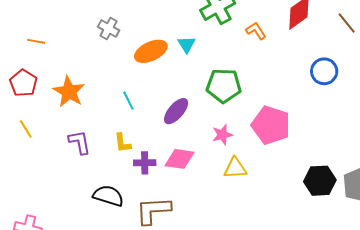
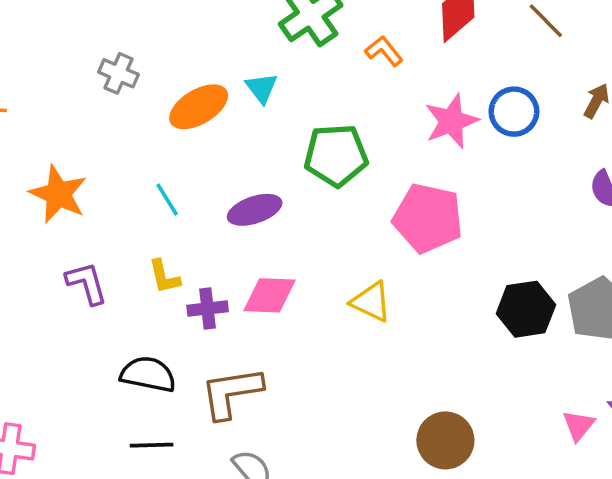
purple ellipse: (176, 111) -> (255, 210), turned 36
pink star: (222, 135) -> (451, 121), moved, size x1.4
yellow triangle: (235, 168) -> (371, 302), turned 35

